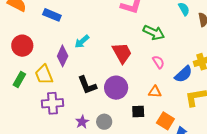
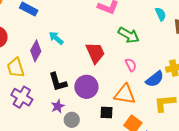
cyan arrow: (82, 42) -> (56, 38), turned 77
orange triangle: (155, 92) -> (125, 94), size x1.6
purple cross: (53, 103) -> (22, 97), turned 30
purple star: (82, 122) -> (58, 106), moved

